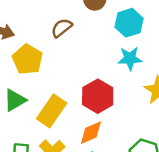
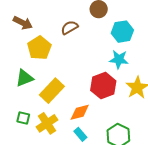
red hexagon: (98, 96) -> (103, 86), moved

